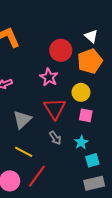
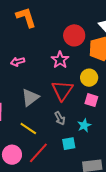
cyan square: (92, 160) -> (69, 144), moved

